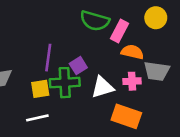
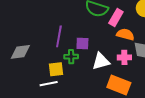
purple square: (78, 66) -> (82, 44), turned 32
green cross: (65, 83) -> (71, 57), size x0.6
yellow square: (40, 89) -> (56, 69), moved

